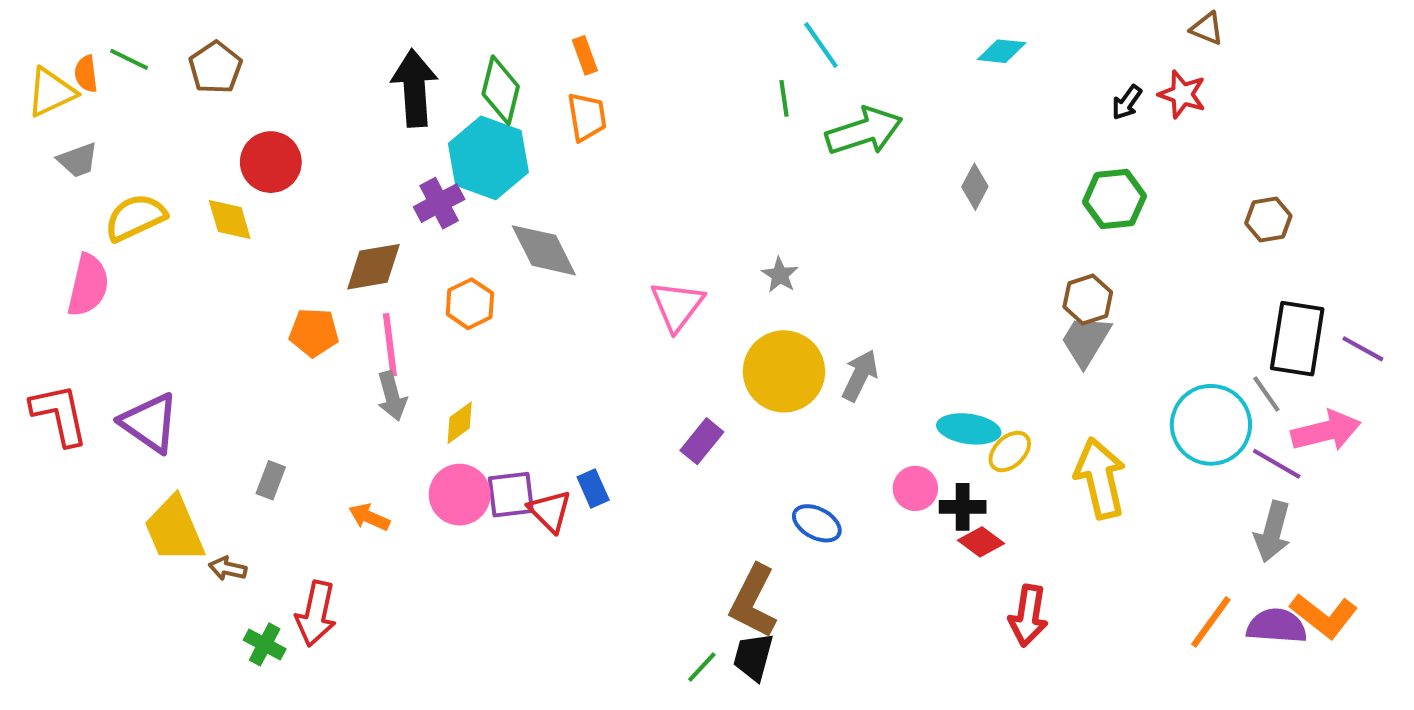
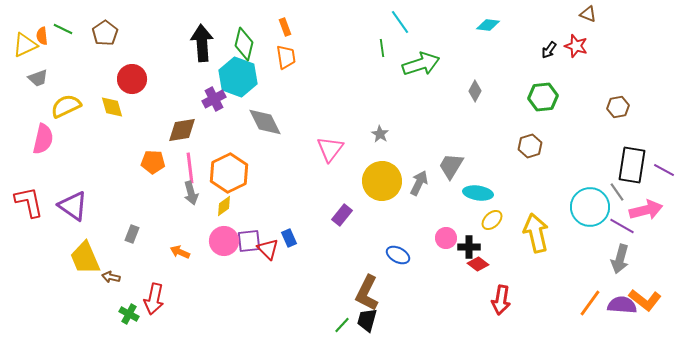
orange hexagon: (470, 304) -> (229, 173), moved, size x1.6
gray trapezoid: (1086, 341) -> (451, 166), moved
cyan ellipse: (969, 429) -> (478, 193), moved

